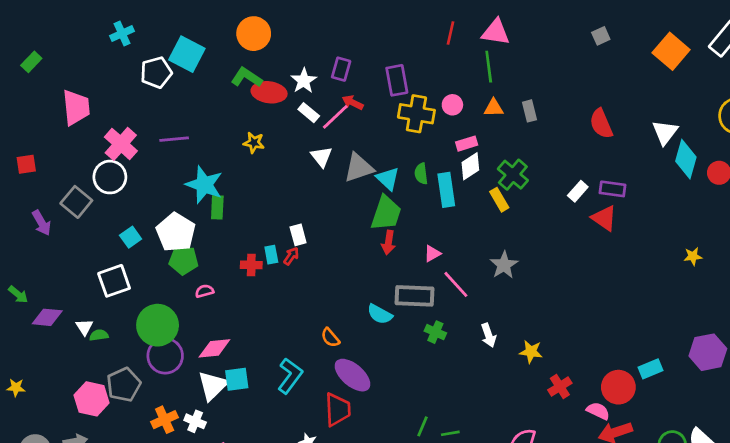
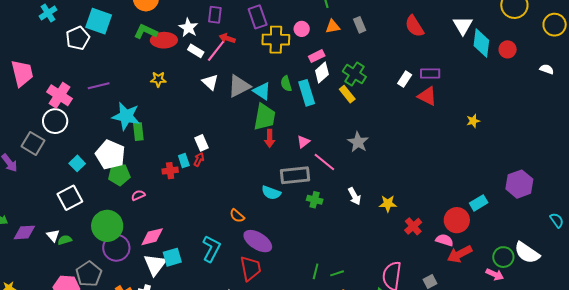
yellow star: (693, 256) -> (473, 121), moved

